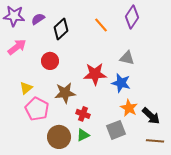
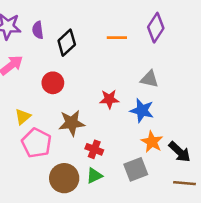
purple semicircle: (38, 19) -> (38, 30), turned -64
orange line: (101, 25) -> (117, 38), turned -49
red star: (95, 74) -> (109, 99), size x0.7

